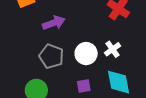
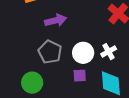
purple square: (84, 86) -> (80, 76), moved

